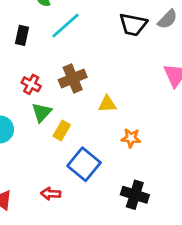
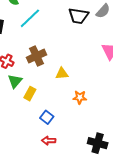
blue square: (84, 164) -> (47, 117), size x0.6
red arrow: (51, 194) -> (49, 141), moved
black cross: (135, 195) -> (98, 143), moved

